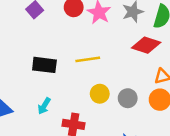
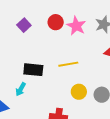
cyan arrow: (44, 106) -> (21, 89), moved

